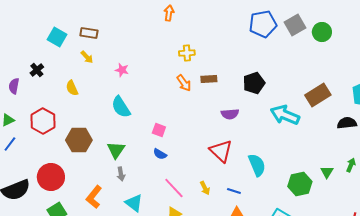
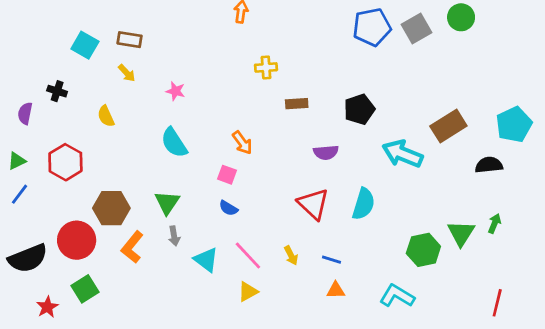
green circle: (322, 32) -> (461, 17), moved
black cross: (37, 70) -> (57, 91), turned -32
orange arrow: (184, 83) -> (242, 143), moved
brown hexagon: (79, 140) -> (111, 208), moved
cyan semicircle: (257, 165) -> (364, 204), moved, turned 40
green triangle: (327, 172) -> (461, 233), size x1.5
orange L-shape: (94, 197) -> (132, 247), moved
cyan triangle: (134, 203) -> (206, 260), moved

